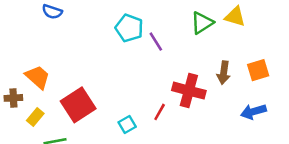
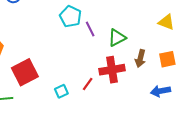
yellow triangle: (235, 17) -> (166, 22), moved
green triangle: (202, 23) -> (117, 38), moved
red cross: (189, 91) -> (112, 70), turned -30

